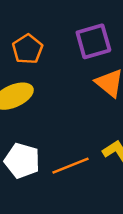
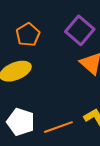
purple square: (93, 41) -> (80, 30), turned -36

